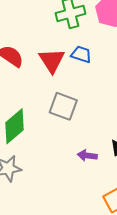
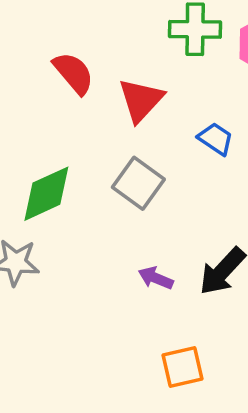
blue trapezoid: (81, 54) -> (216, 139), moved

